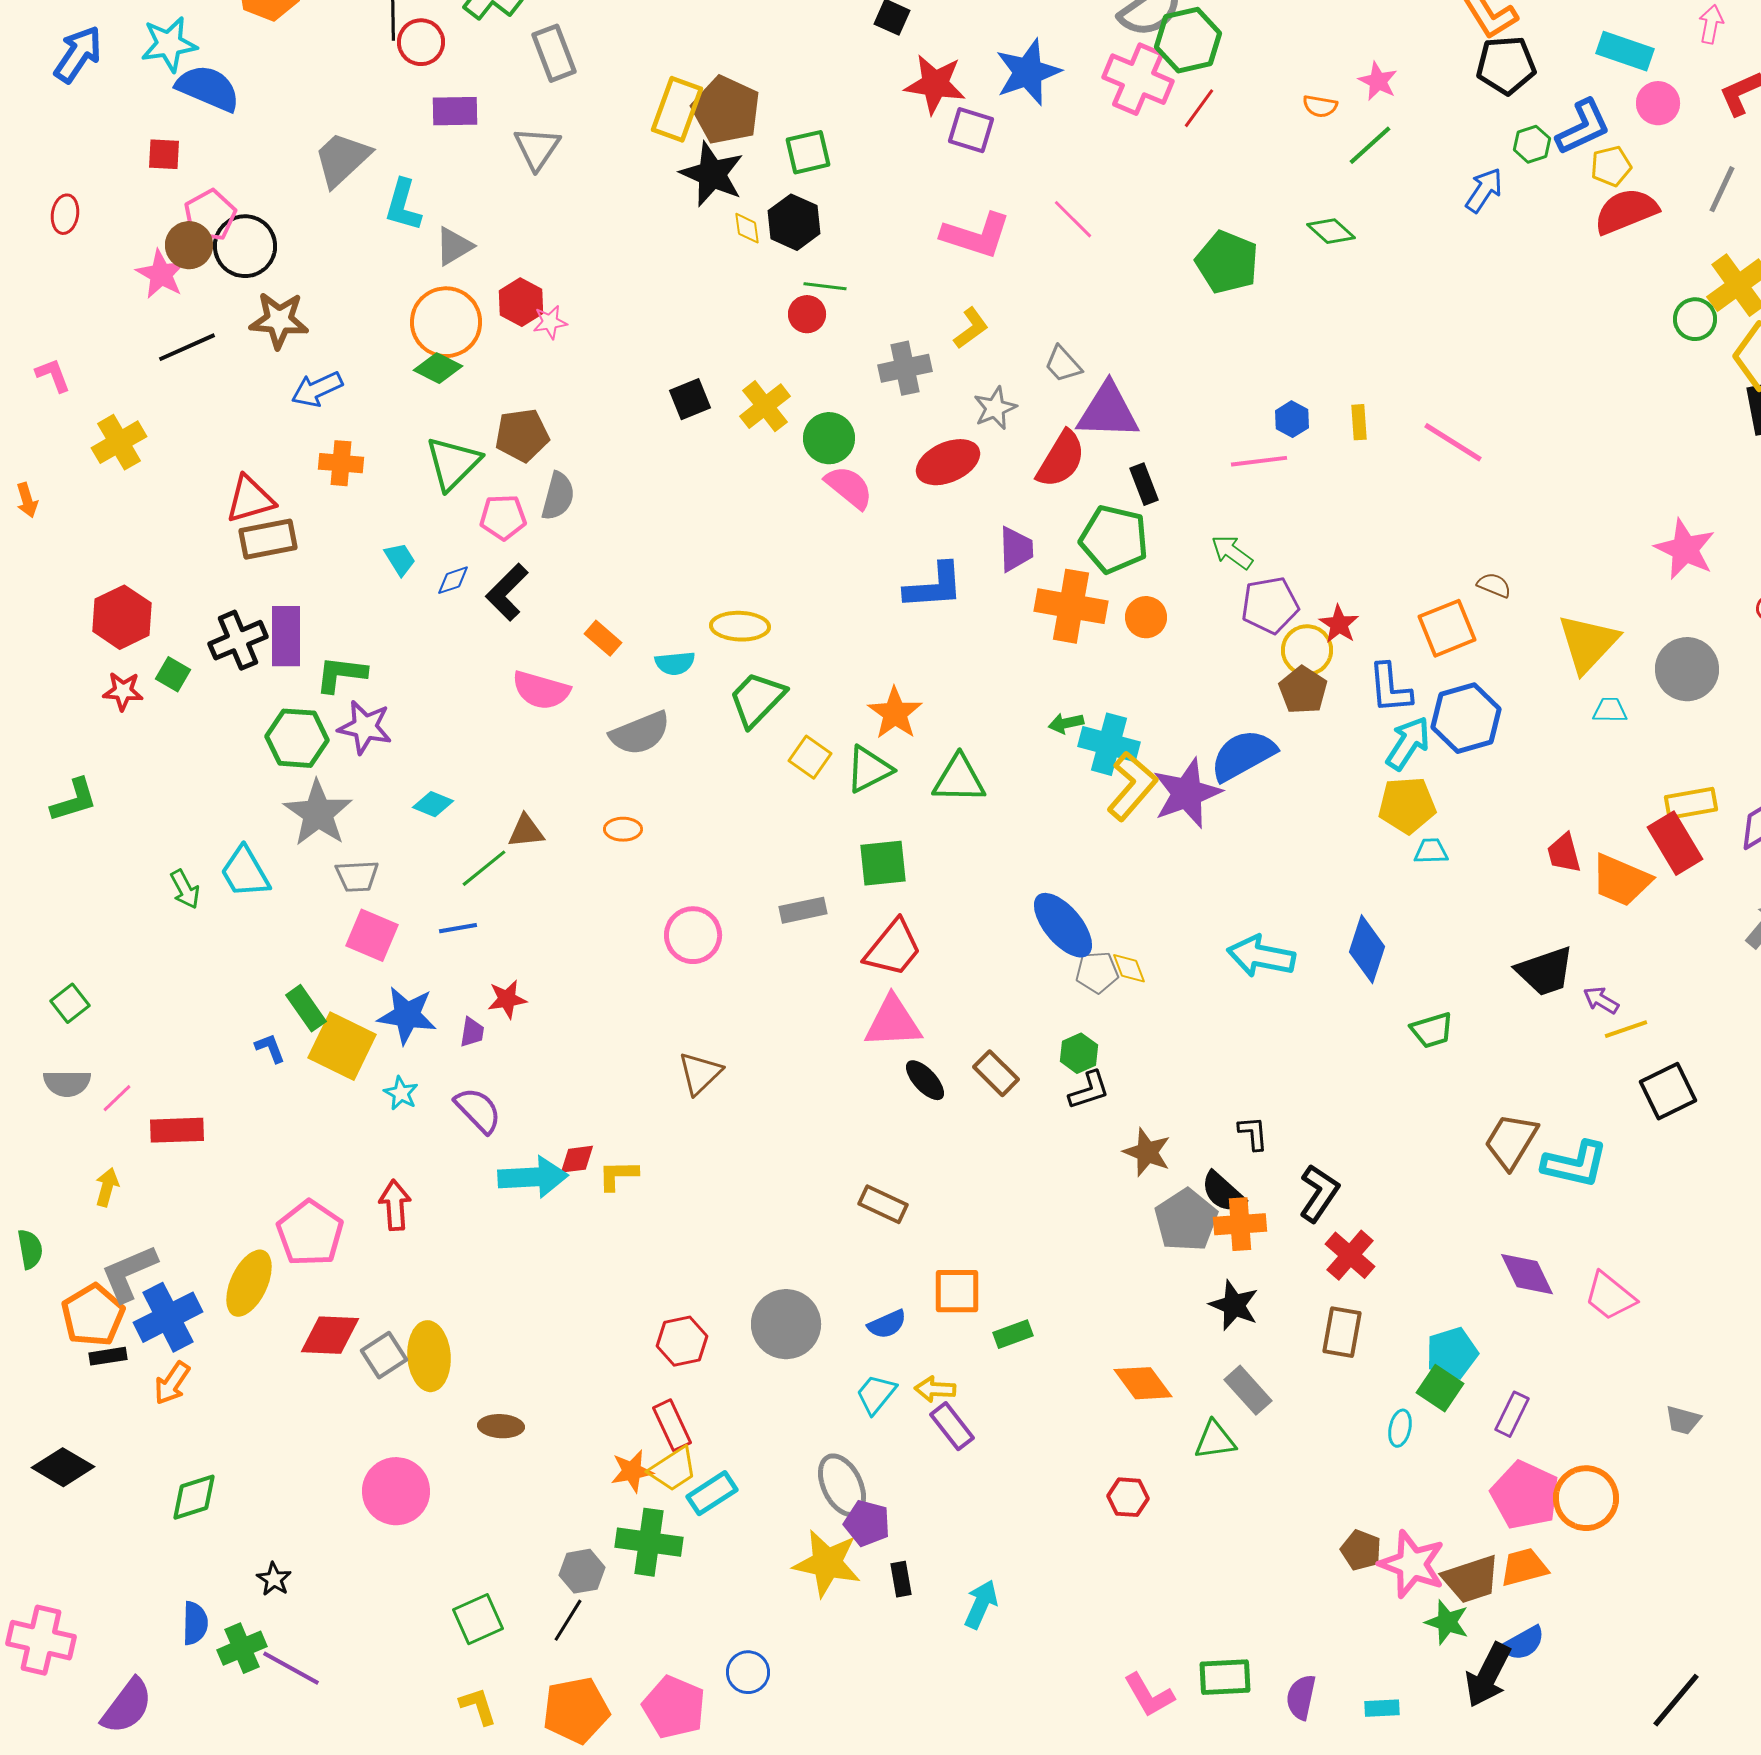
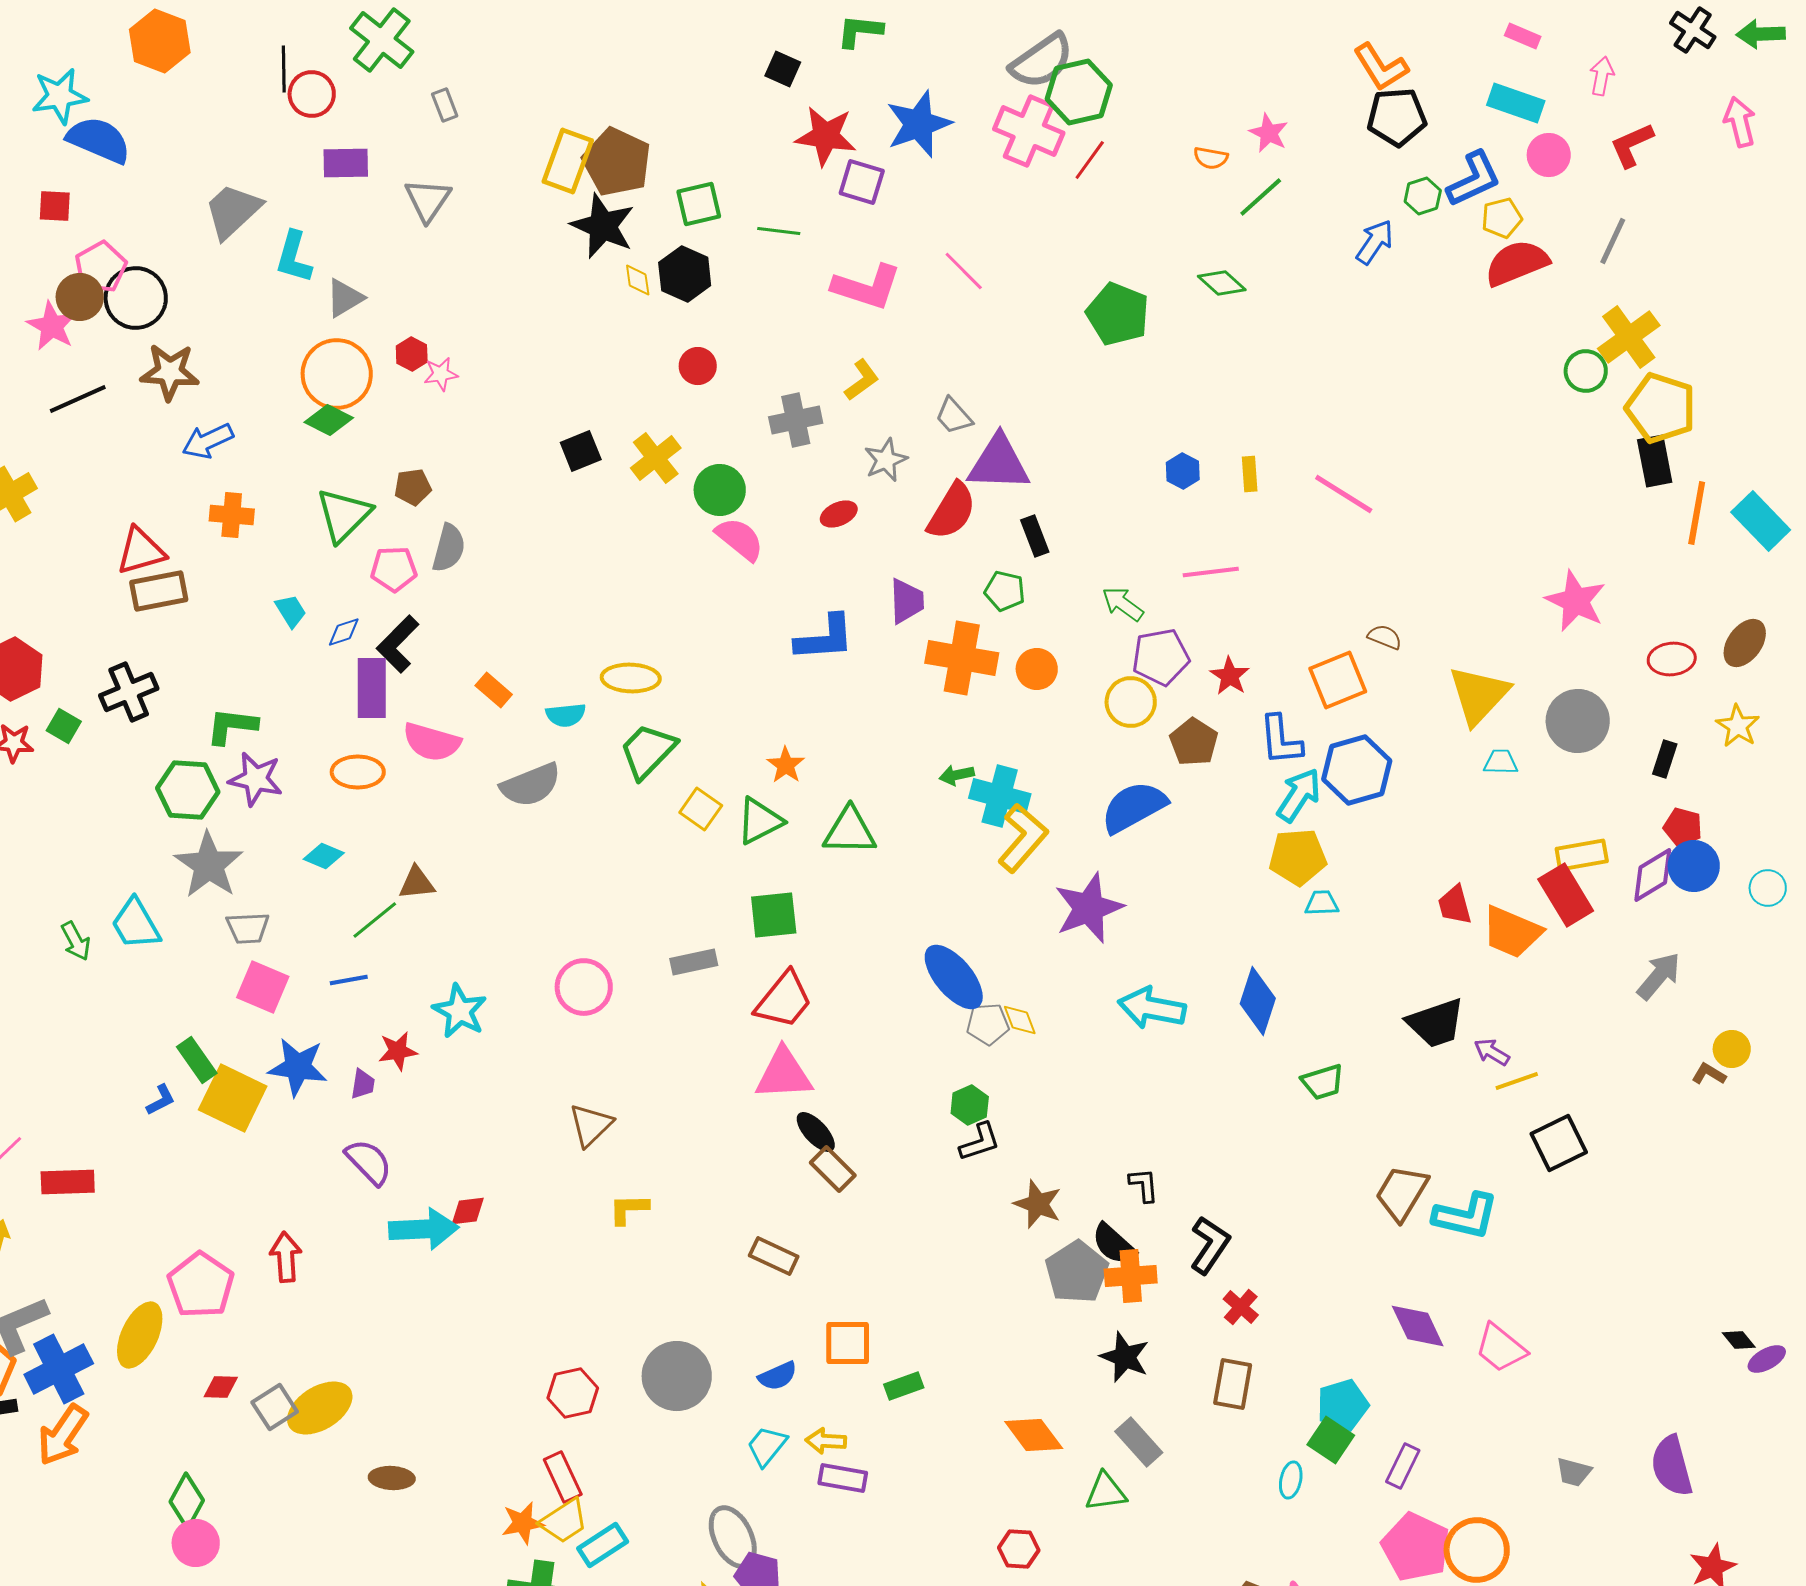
gray rectangle: (554, 53) -> (445, 105), size x0.6
green line: (825, 286) -> (779, 231), moved
red hexagon: (521, 302) -> (412, 354), size x0.7
brown pentagon: (522, 435) -> (413, 487), size x0.7
pink line: (1259, 461) -> (1211, 572), moved
red ellipse: (948, 462) -> (839, 514), size x0.6
green pentagon: (1114, 539) -> (1005, 591), size x0.6
purple rectangle: (286, 636) -> (372, 688), moved
yellow circle: (1307, 650) -> (1131, 702), moved
orange star: (895, 713) -> (786, 765), size x0.7
purple star: (1187, 793) -> (1089, 908), moved
orange ellipse: (623, 829) -> (358, 772), moved, size x1.4
blue L-shape: (270, 1048) -> (161, 1100), turned 84
brown rectangle: (996, 1073) -> (833, 1169), moved
cyan star: (401, 1093) -> (460, 1011), moved, size x1.6
yellow L-shape: (618, 1175) -> (629, 1209), moved
red cross: (1350, 1255) -> (1241, 1307), size x0.7
red diamond: (330, 1335) -> (221, 1387), size x0.6
yellow ellipse: (429, 1356) -> (320, 1408), turned 62
orange arrow: (172, 1383) -> (63, 1435), size x1.4
purple rectangle: (952, 1426) -> (843, 1478), turned -42
pink circle: (396, 1491) -> (196, 1543), moved, size x0.7
green diamond: (194, 1497) -> (187, 1501), moved, turned -44

